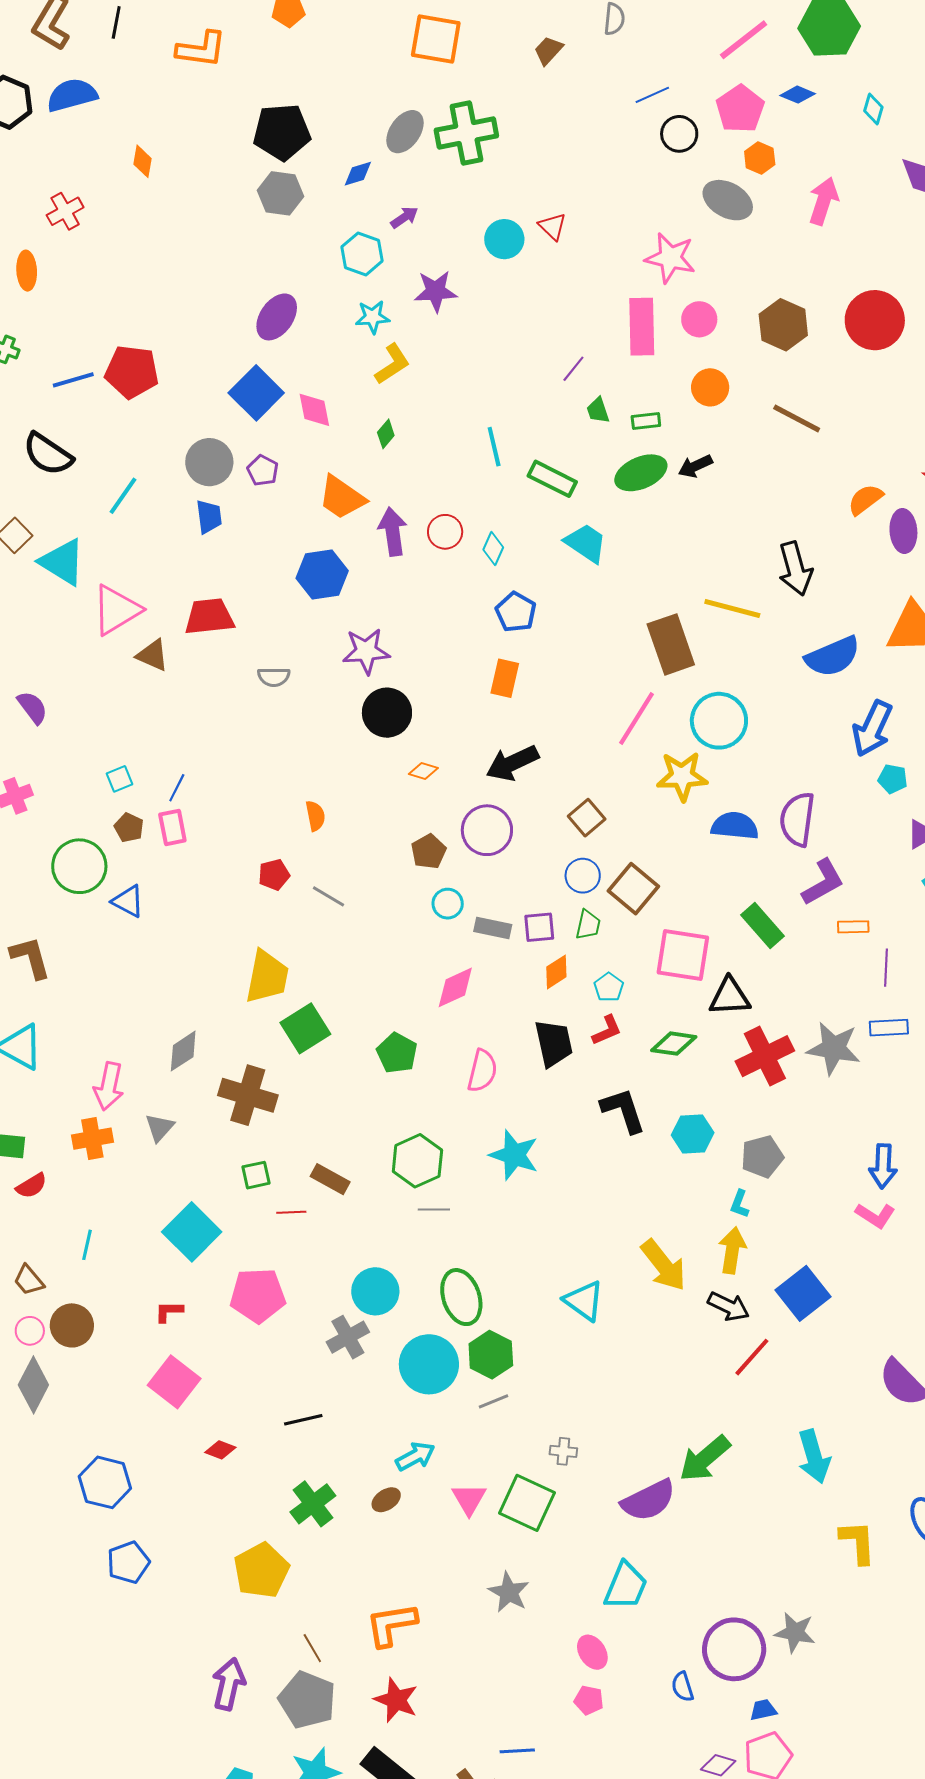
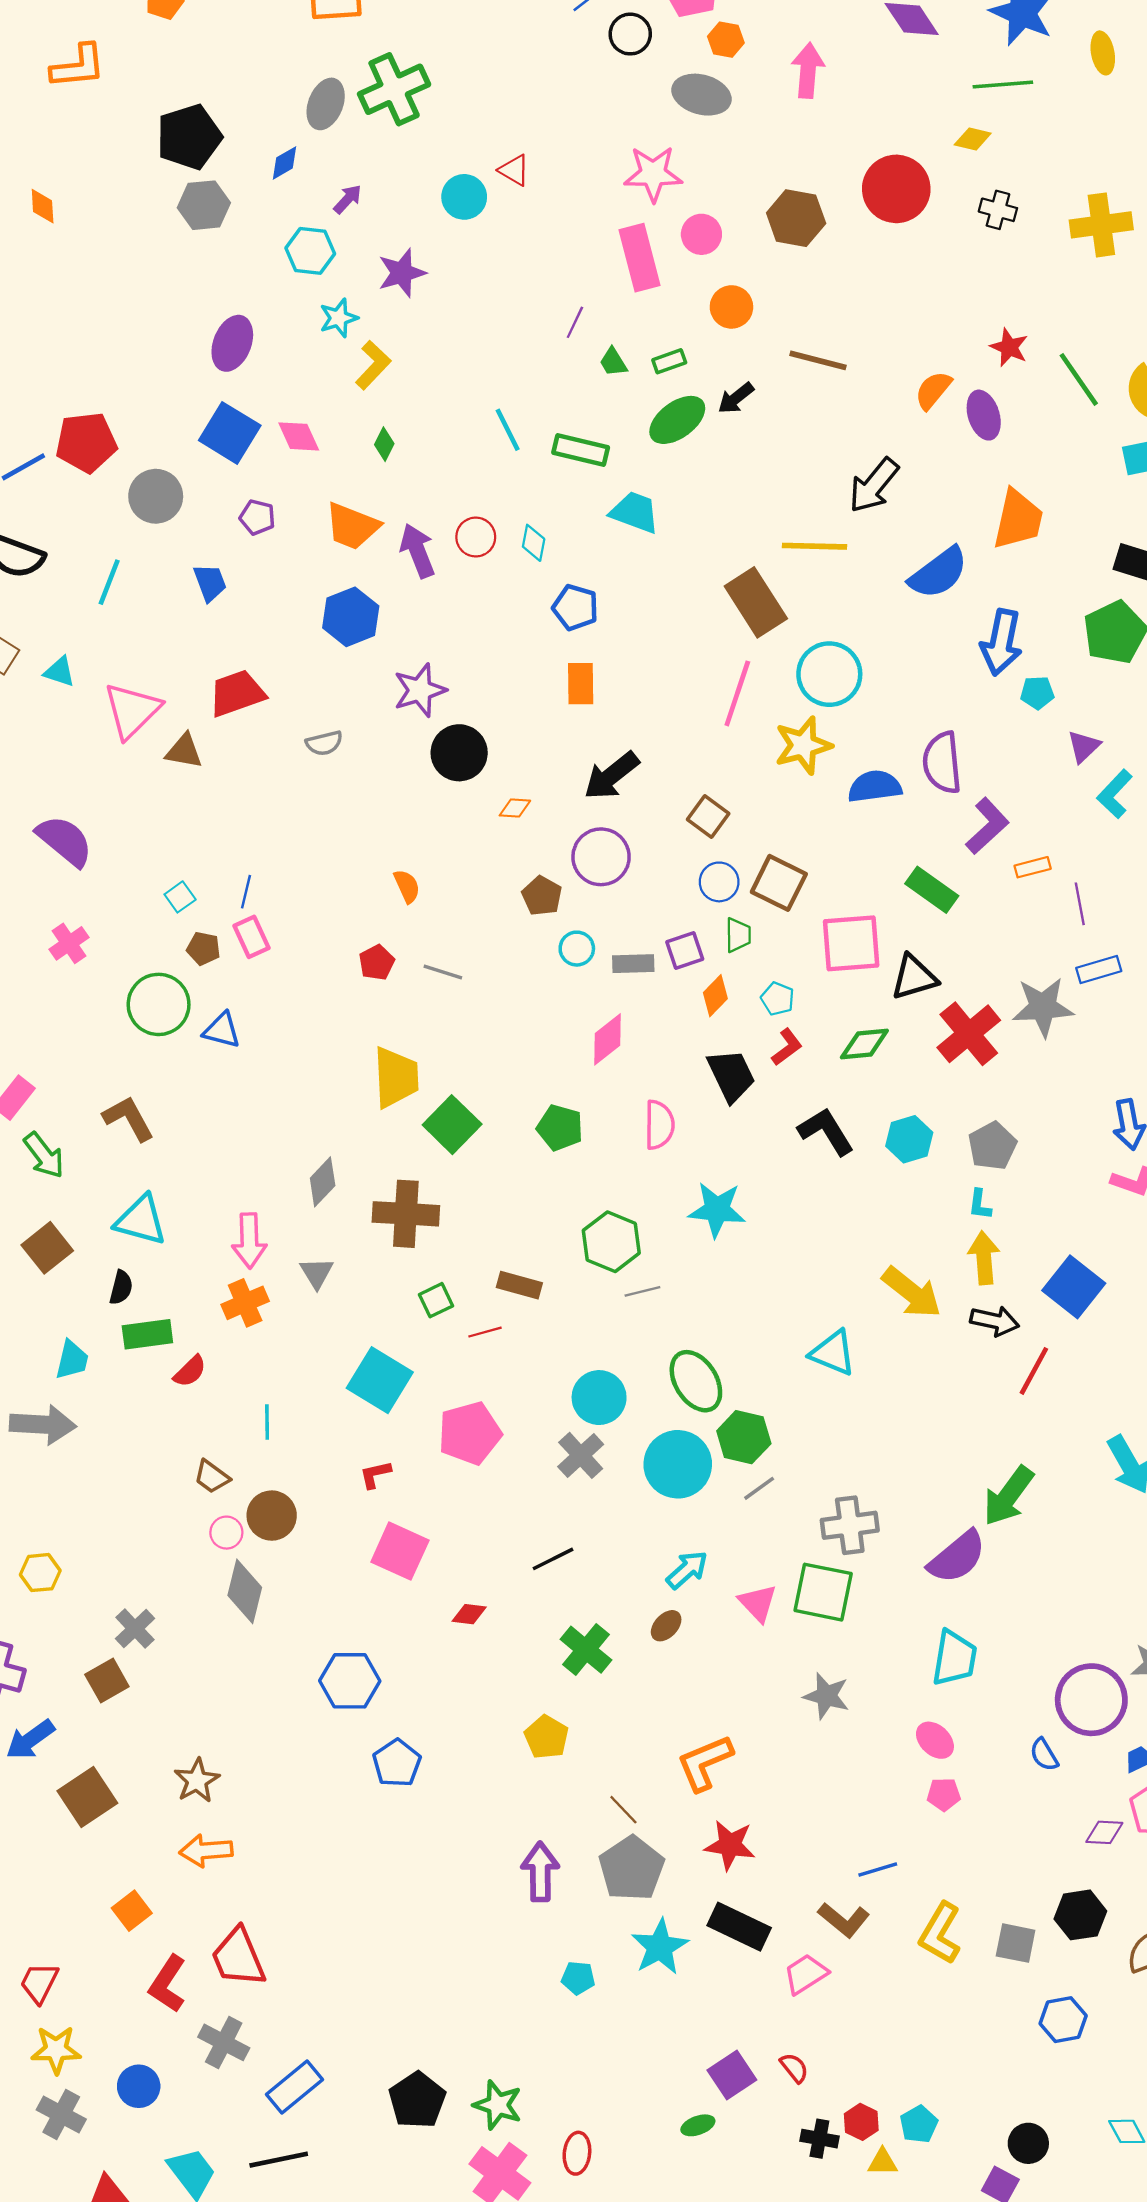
brown line: (797, 418) -> (818, 360), moved
gray circle: (209, 462) -> (156, 496), moved
cyan triangle: (62, 562) -> (60, 672), size x0.6
black arrow: (795, 569) -> (874, 485), turned 68
purple semicircle: (32, 707) -> (65, 841), size x1.5
gray cross: (563, 1451) -> (850, 1525), size x1.8
yellow pentagon: (261, 1570) -> (546, 1737), size x0.7
gray pentagon: (307, 1700) -> (631, 1868), turned 30

